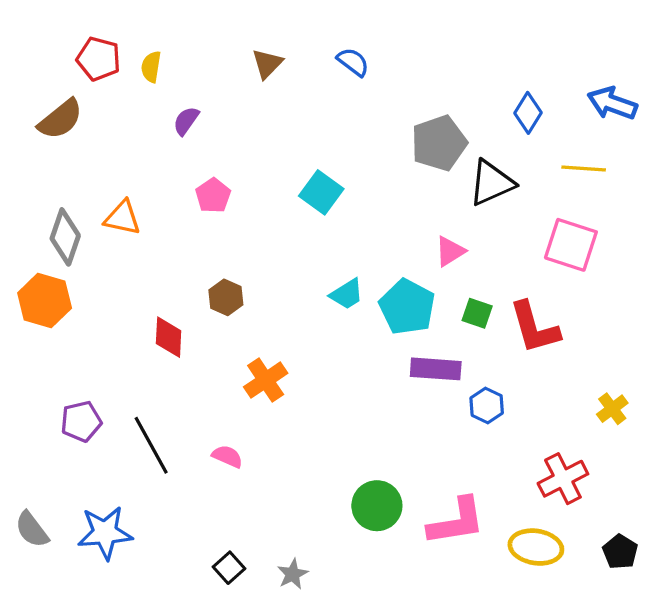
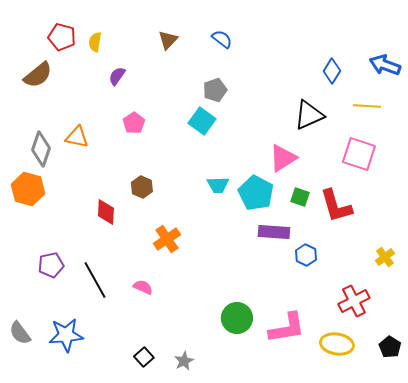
gray pentagon: (439, 143) -> (215, 90), moved, size x0.7
pink triangle: (450, 251) -> (283, 158), size x1.4
cyan trapezoid: (347, 294) -> (218, 185), turned 30

